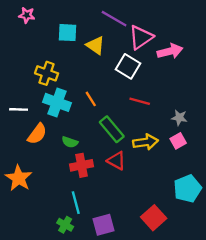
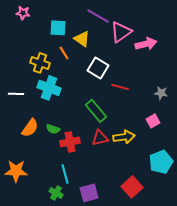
white square: (128, 66) -> (98, 68), moved
orange line: (91, 99) -> (64, 53), moved
gray star: (179, 118) -> (161, 93), moved
orange semicircle: (37, 134) -> (30, 128), moved
green semicircle: (70, 142) -> (53, 129), moved
yellow arrow: (145, 142) -> (124, 137), moved
red triangle: (116, 161) -> (100, 138), turned -42
orange star: (19, 178) -> (16, 171), moved, turned -30

